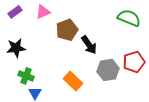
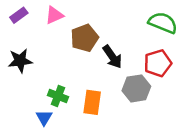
red pentagon: (134, 62) -> (158, 63), moved
green cross: (26, 76) -> (58, 96), moved
orange rectangle: (73, 81) -> (92, 102), turned 54

